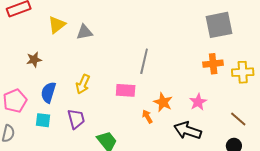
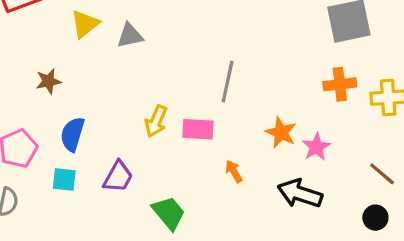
yellow arrow: (83, 84) -> (156, 121), moved
orange star: (163, 102) -> (281, 133), moved
purple trapezoid: (76, 119) -> (118, 177), turned 45

